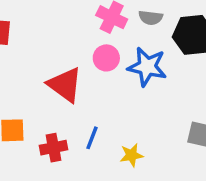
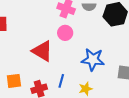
blue star: (147, 67) -> (93, 60), moved

